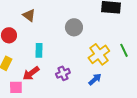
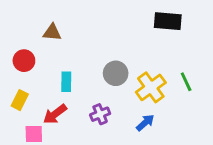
brown triangle: (29, 15) -> (52, 32), turned -32
gray circle: (74, 27) -> (116, 73), moved

